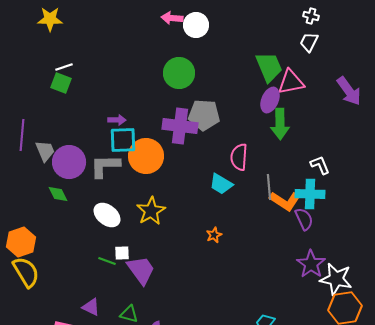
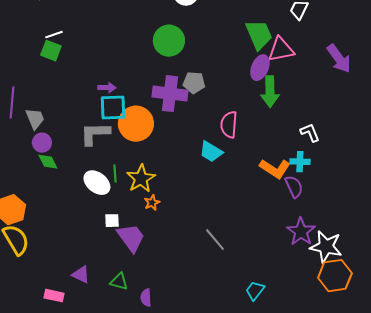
gray pentagon: (204, 115) -> (194, 83), size x0.7
purple circle: (69, 162) -> (42, 143), moved, size x0.6
gray line: (269, 187) -> (215, 240), moved, turned -35
cyan cross: (310, 194) -> (300, 162), size x0.7
orange star: (214, 235) -> (152, 203), moved
green line: (107, 261) -> (115, 174), moved, turned 66

